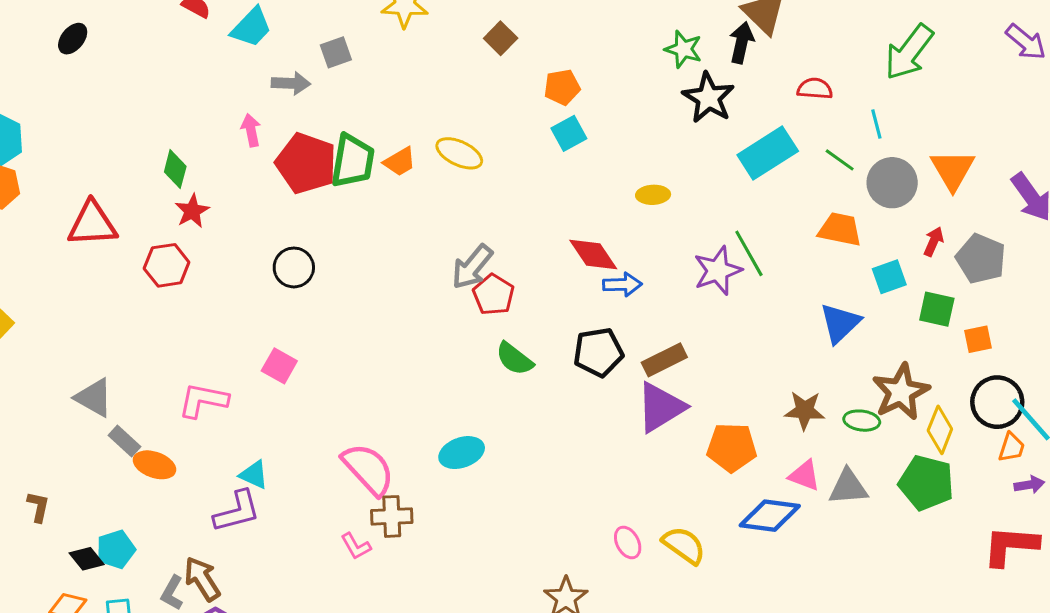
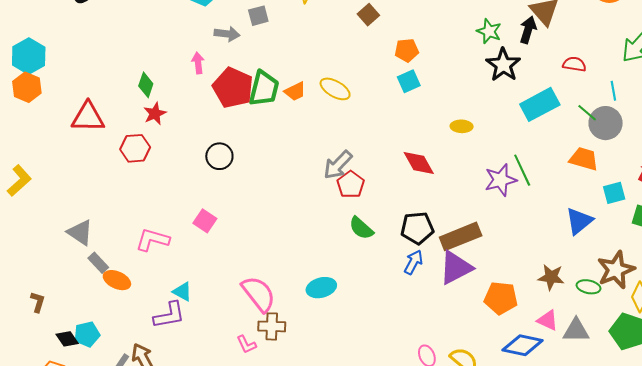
gray circle: (892, 183) -> (606, 123), moved
blue arrow: (622, 284) -> (413, 262), moved, turned -65
brown rectangle: (664, 360) -> (461, 236), size x1.4

